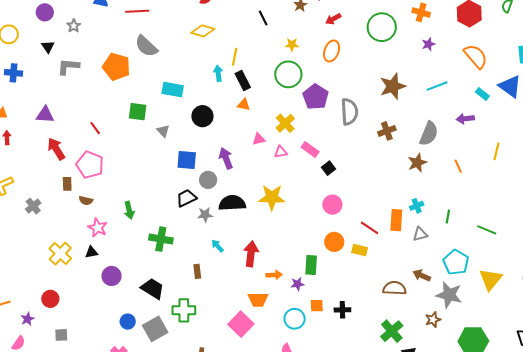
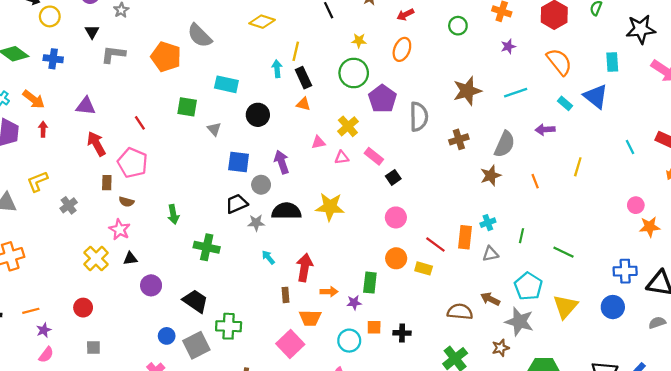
green circle: (382, 27) -> (458, 26), size x0.6
pink star: (98, 228) -> (120, 229), moved
brown rectangle: (197, 271) -> (286, 295), moved
purple star: (28, 319) -> (44, 330), moved

